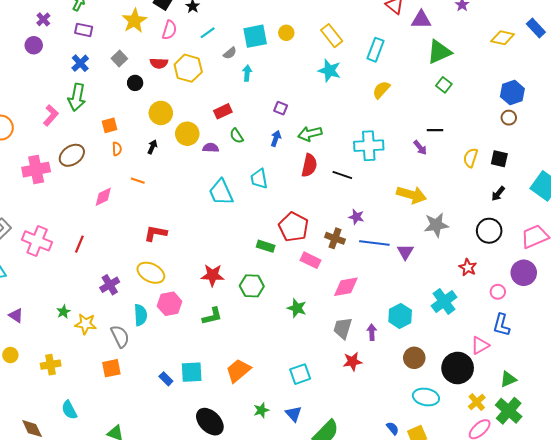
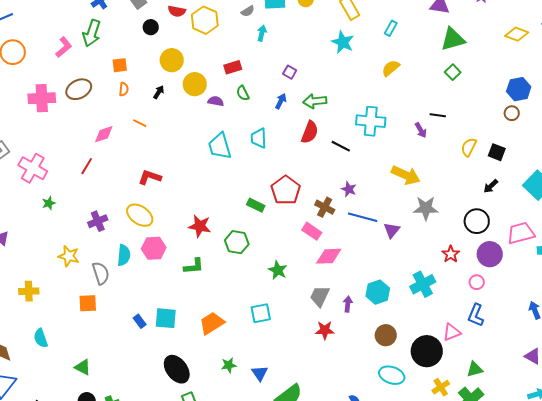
cyan rectangle: (376, 50) -> (391, 28), size x0.7
red line: (79, 244) -> (87, 166), moved
pink rectangle: (310, 260) -> (312, 231), moved
purple circle: (524, 273) -> (490, 254), moved
green star: (63, 312) -> (49, 203), moved
cyan square: (300, 374) -> (261, 313), moved

